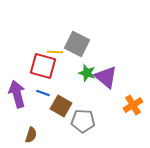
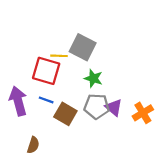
purple triangle: (106, 77) -> (114, 107), moved, size x0.7
gray pentagon: (83, 121) -> (97, 106), moved

